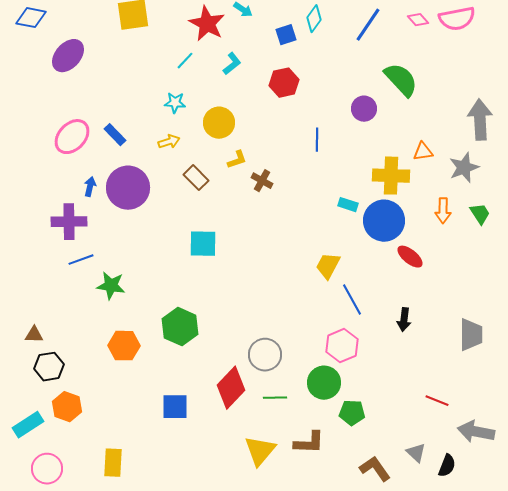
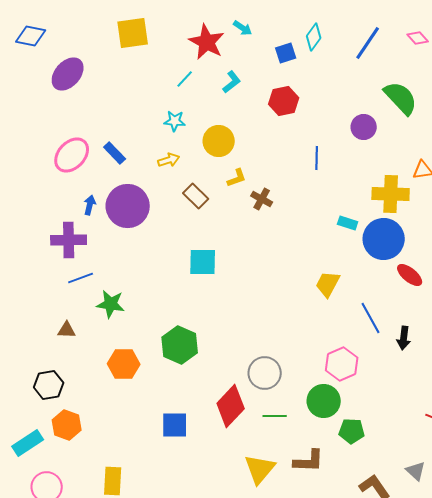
blue line: (352, 300) -> (371, 318), moved
brown triangle: (34, 335) -> (67, 330), moved

